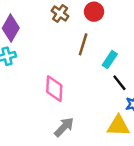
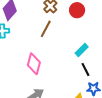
brown line: (83, 44) -> (46, 29), moved

